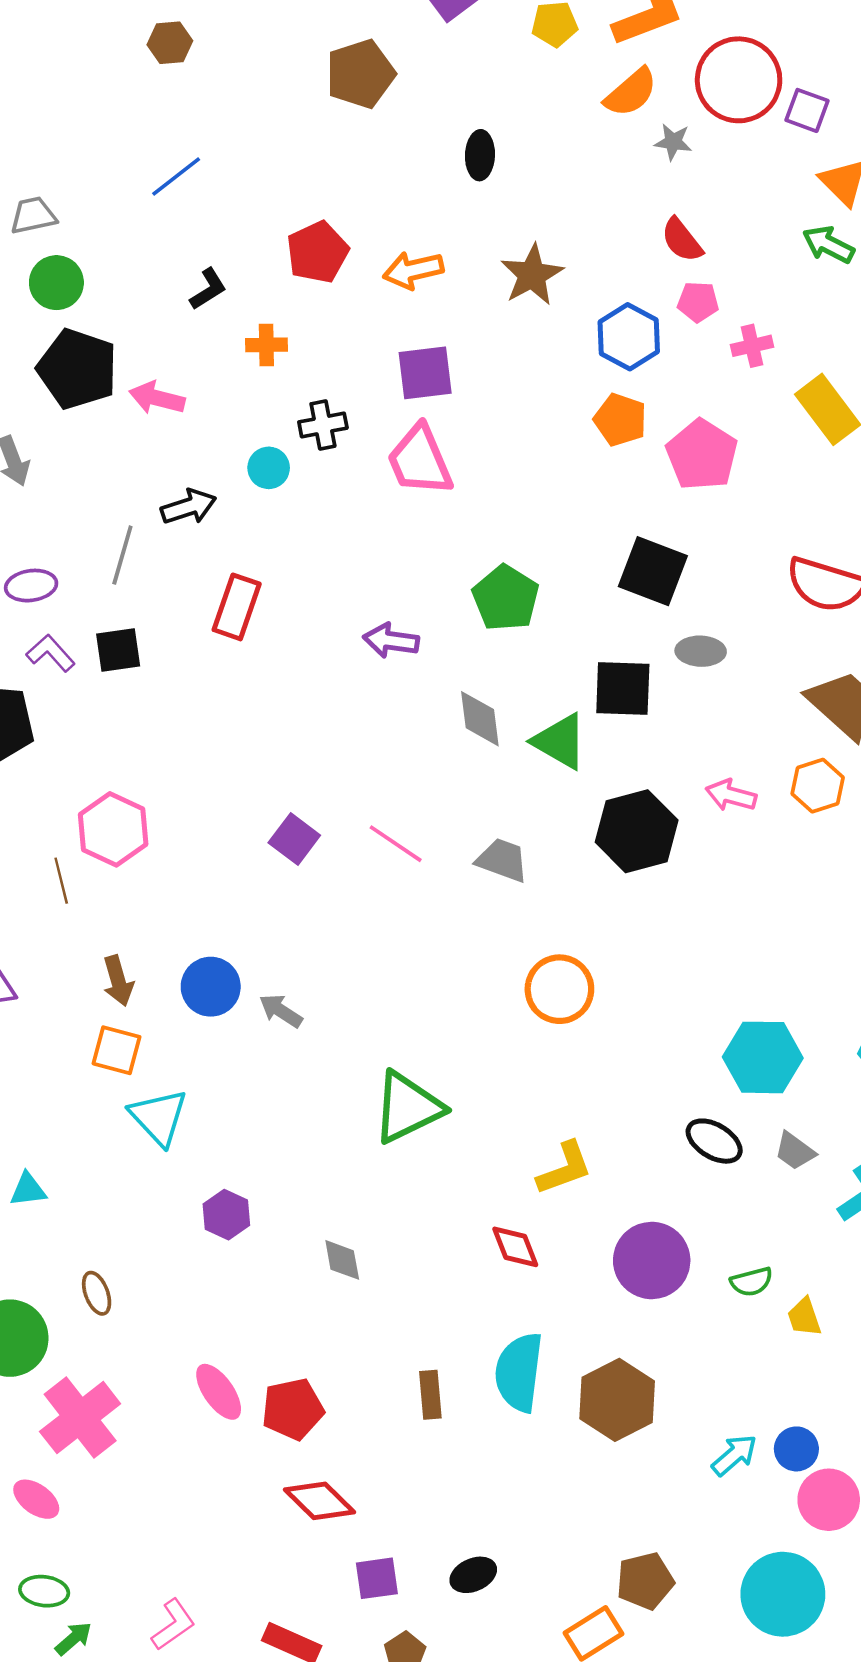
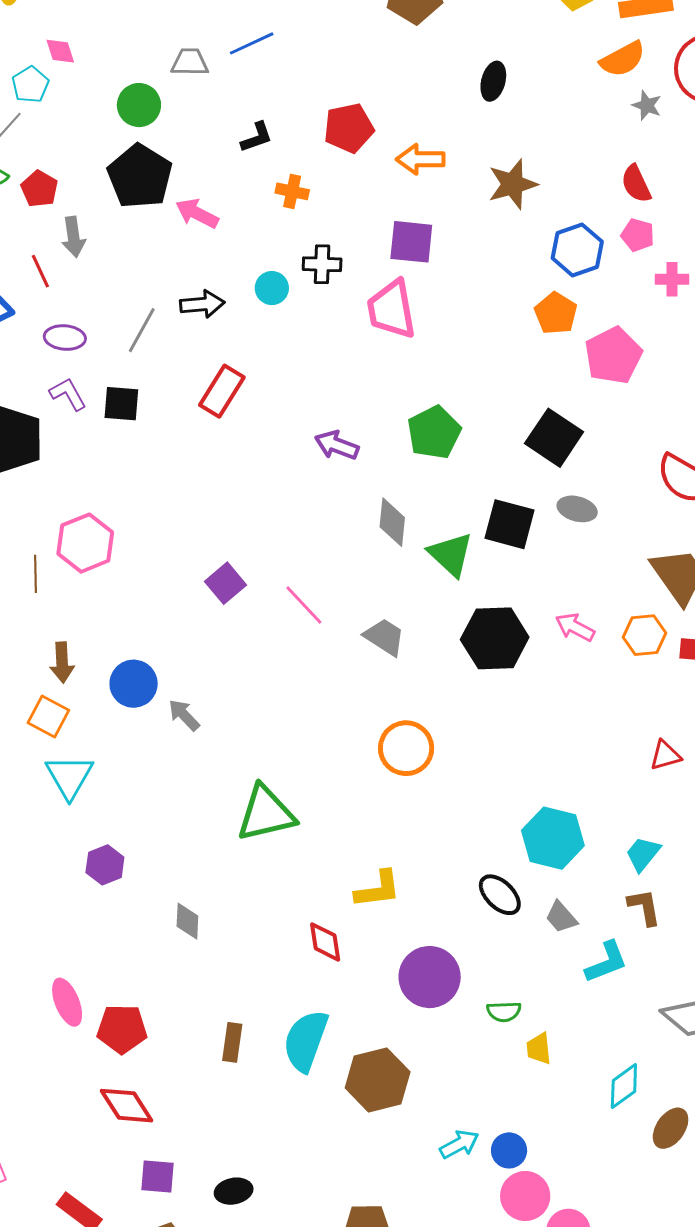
gray trapezoid: (33, 215) -> (190, 62), moved

